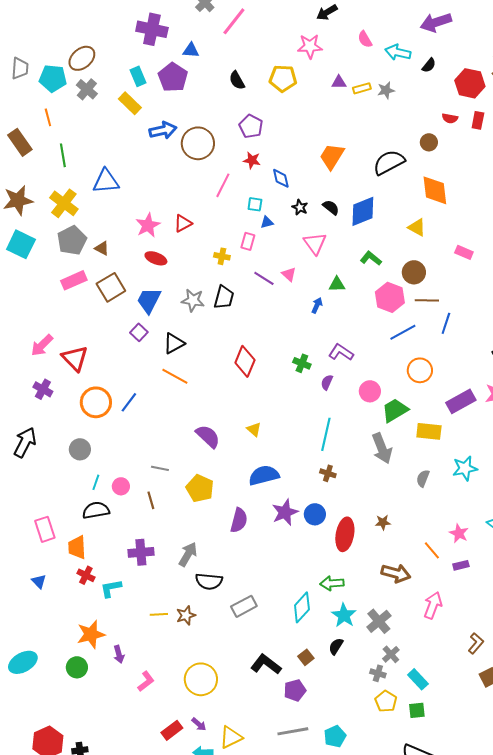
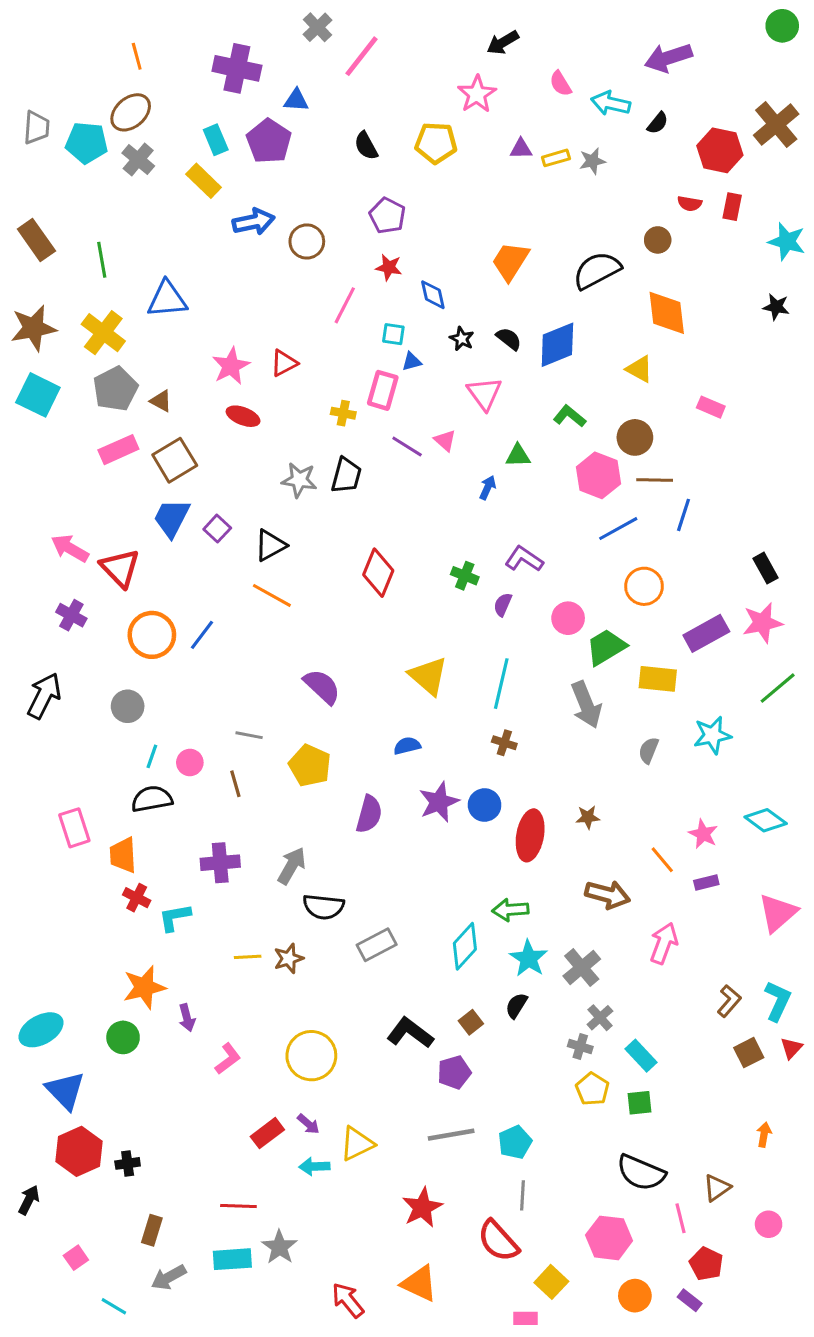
pink star: (310, 46) -> (477, 94), turned -30
orange line: (48, 117) -> (137, 56), moved
brown circle: (198, 143) -> (307, 242), size x0.7
pink rectangle: (248, 241) -> (383, 390), size x1.4
blue trapezoid: (149, 300) -> (172, 518), moved
pink arrow: (42, 345) -> (70, 548), turned 75
yellow triangle: (254, 429) -> (428, 676), moved, size x1.8
blue semicircle: (264, 475) -> (407, 746), size x0.6
blue triangle: (39, 581) -> (65, 1091), moved, size x1.8

